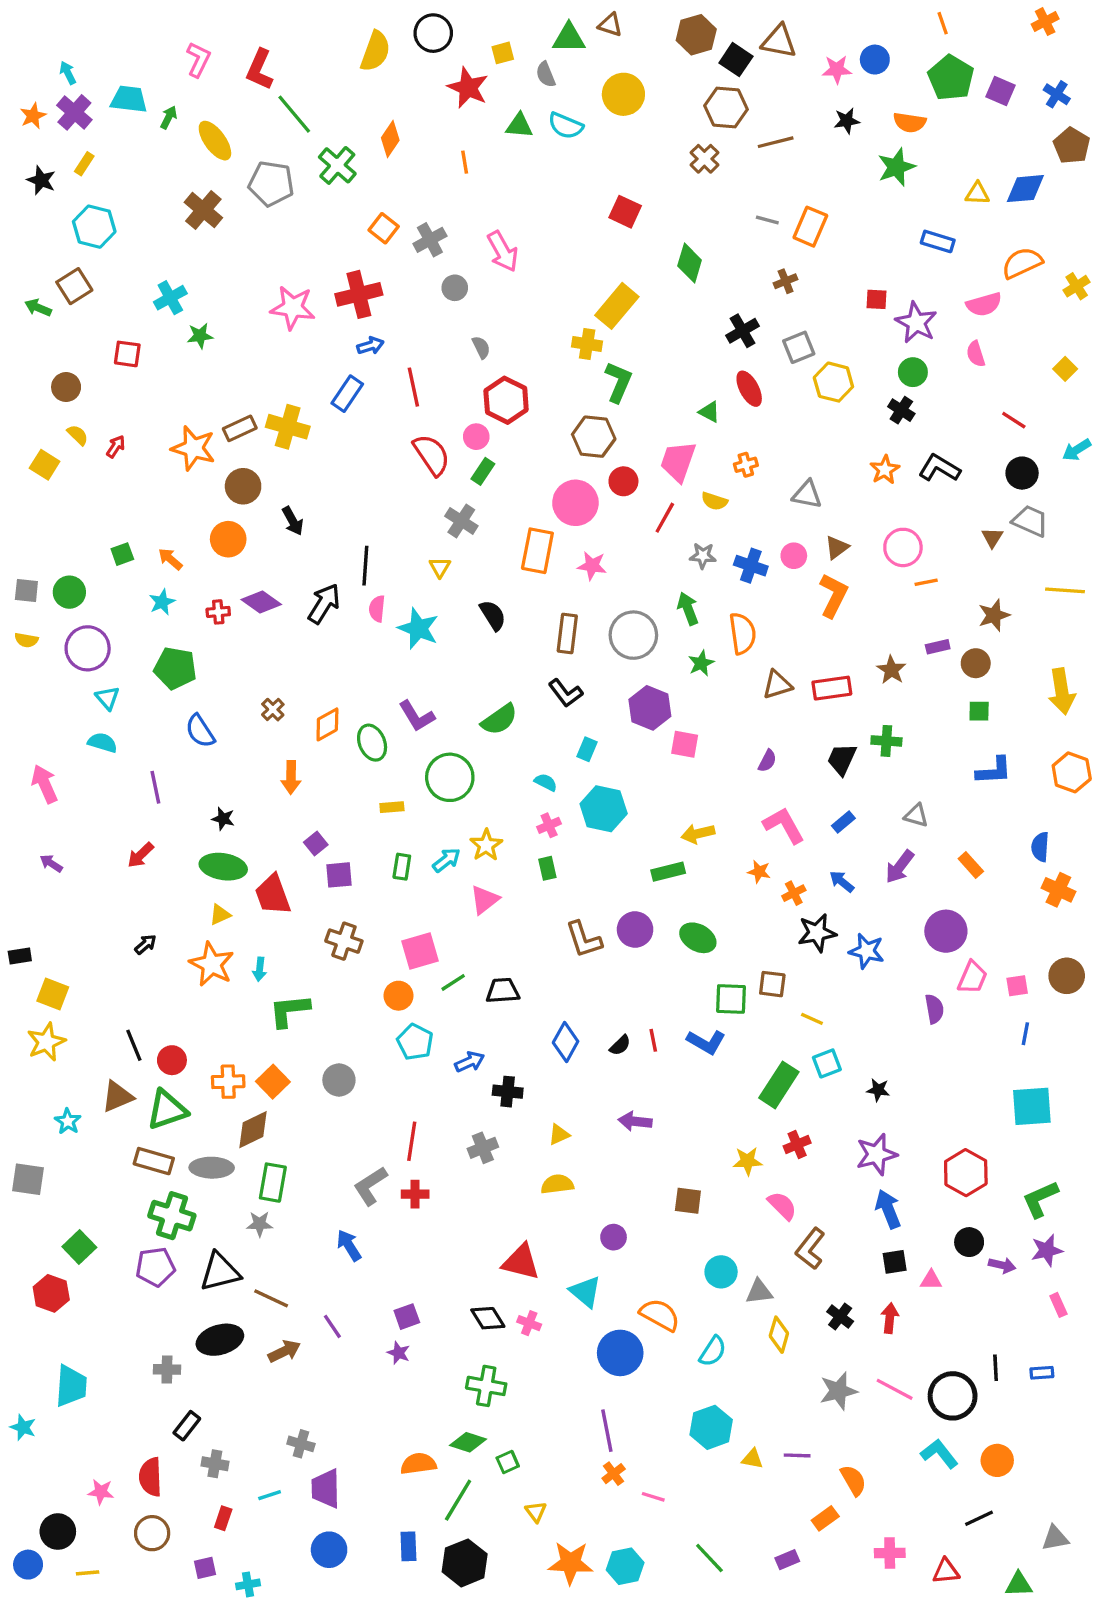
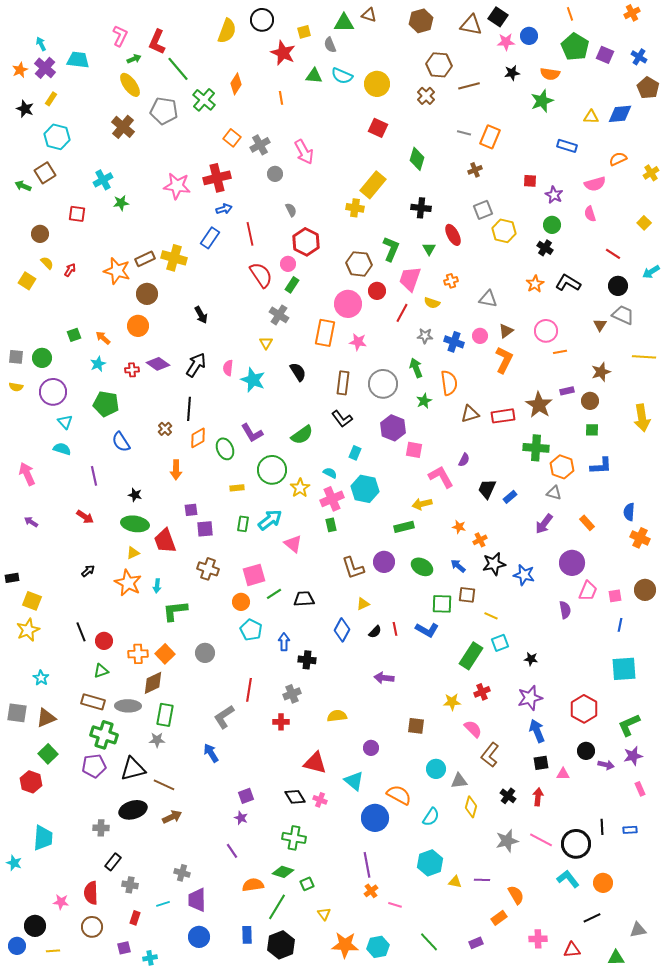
black square: (736, 60) -> (498, 17), moved
yellow circle: (623, 94) -> (377, 84), moved
green arrow: (169, 117) -> (134, 59), moved, turned 40
orange semicircle: (1022, 263) -> (618, 159), size x0.7
purple star: (916, 323) -> (554, 195), size x0.7
black cross: (743, 331) -> (421, 208), moved, turned 36
green L-shape: (618, 382) -> (391, 249), moved
green triangle: (709, 412) -> (429, 249), turned 32
black arrow: (293, 521) -> (201, 315), moved
black line: (365, 566) -> (189, 409), moved
brown star: (891, 670) -> (539, 405), size x1.5
green cross: (886, 741) -> (536, 448), size x1.4
black trapezoid: (842, 759) -> (487, 489), moved
orange hexagon: (1072, 772) -> (562, 467), moved
pink cross: (549, 825) -> (332, 499), size x1.6
pink L-shape: (784, 825) -> (441, 477), moved
purple square: (316, 843) -> (191, 510), turned 32
yellow star: (486, 845) -> (300, 488), moved
red arrow: (141, 855) -> (85, 517), turned -102
cyan arrow: (446, 860) -> (270, 520), size x1.4
blue arrow: (842, 882) -> (458, 566), moved
pink triangle: (485, 900) -> (293, 544), turned -42
blue arrow: (470, 1062) -> (284, 642), turned -66
brown triangle: (117, 1097) -> (46, 718), moved
green triangle: (167, 1110) -> (101, 671), size x0.6
yellow triangle: (559, 1135) -> (363, 604), moved
red cross: (415, 1194) -> (281, 722), moved
purple line: (332, 1326) -> (232, 851), moved

